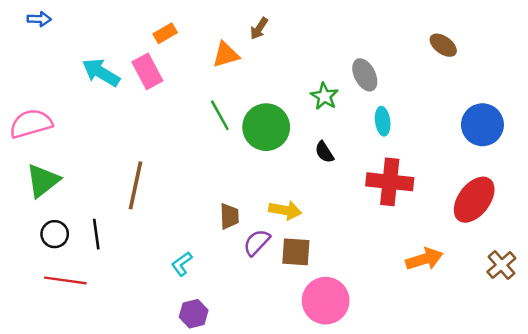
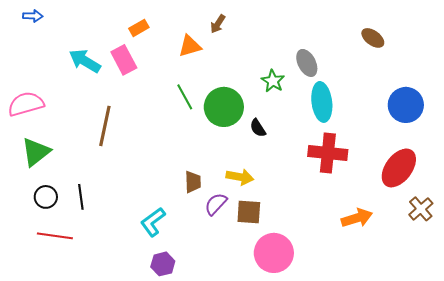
cyan ellipse: (383, 121) -> (322, 102), size x1.6
black semicircle: (324, 152) -> (258, 128), moved
brown line: (135, 185) -> (105, 126), moved
cyan L-shape: (182, 264) -> (153, 222), size x1.4
brown cross: (501, 265) -> (421, 209), moved

